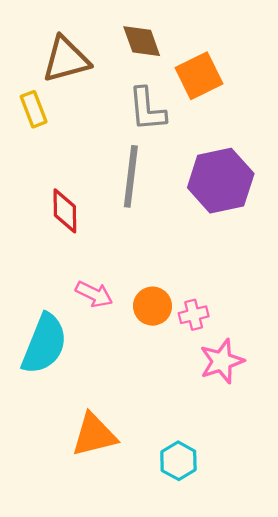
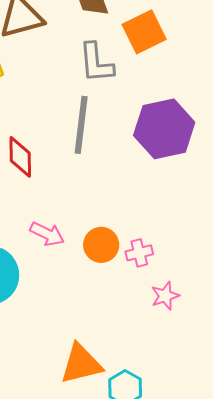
pink star: (222, 361) -> (165, 296), size x0.7
orange triangle: (94, 435) -> (81, 364), moved

